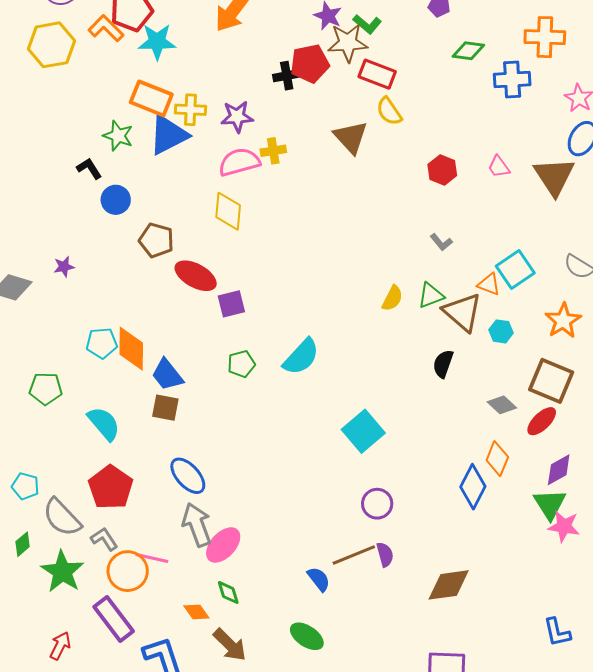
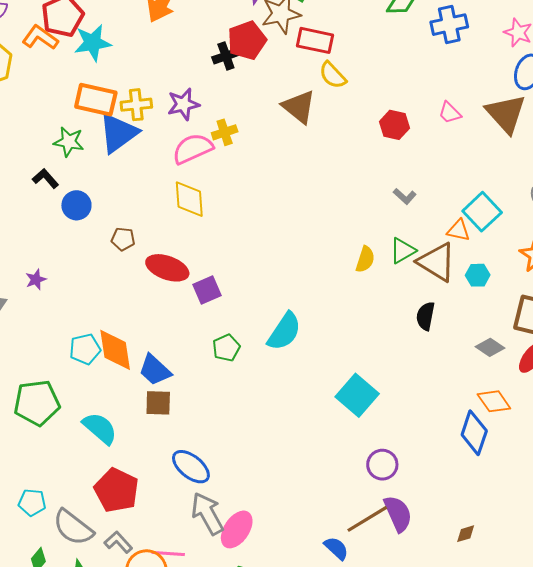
brown pentagon: (156, 240) -> (123, 239), size x0.7
green pentagon: (46, 389) -> (37, 403), size x1.4
orange diamond: (497, 459) -> (494, 401), turned -48
purple semicircle: (385, 555) -> (398, 514), size x1.5
brown diamond: (449, 585) -> (466, 534), size x0.5

